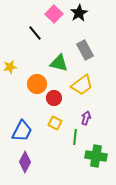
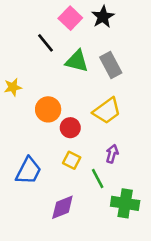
green triangle: (59, 63) -> (77, 61), moved
green line: (75, 137) -> (98, 179), turned -35
purple diamond: (25, 162) -> (62, 207), moved, turned 40

